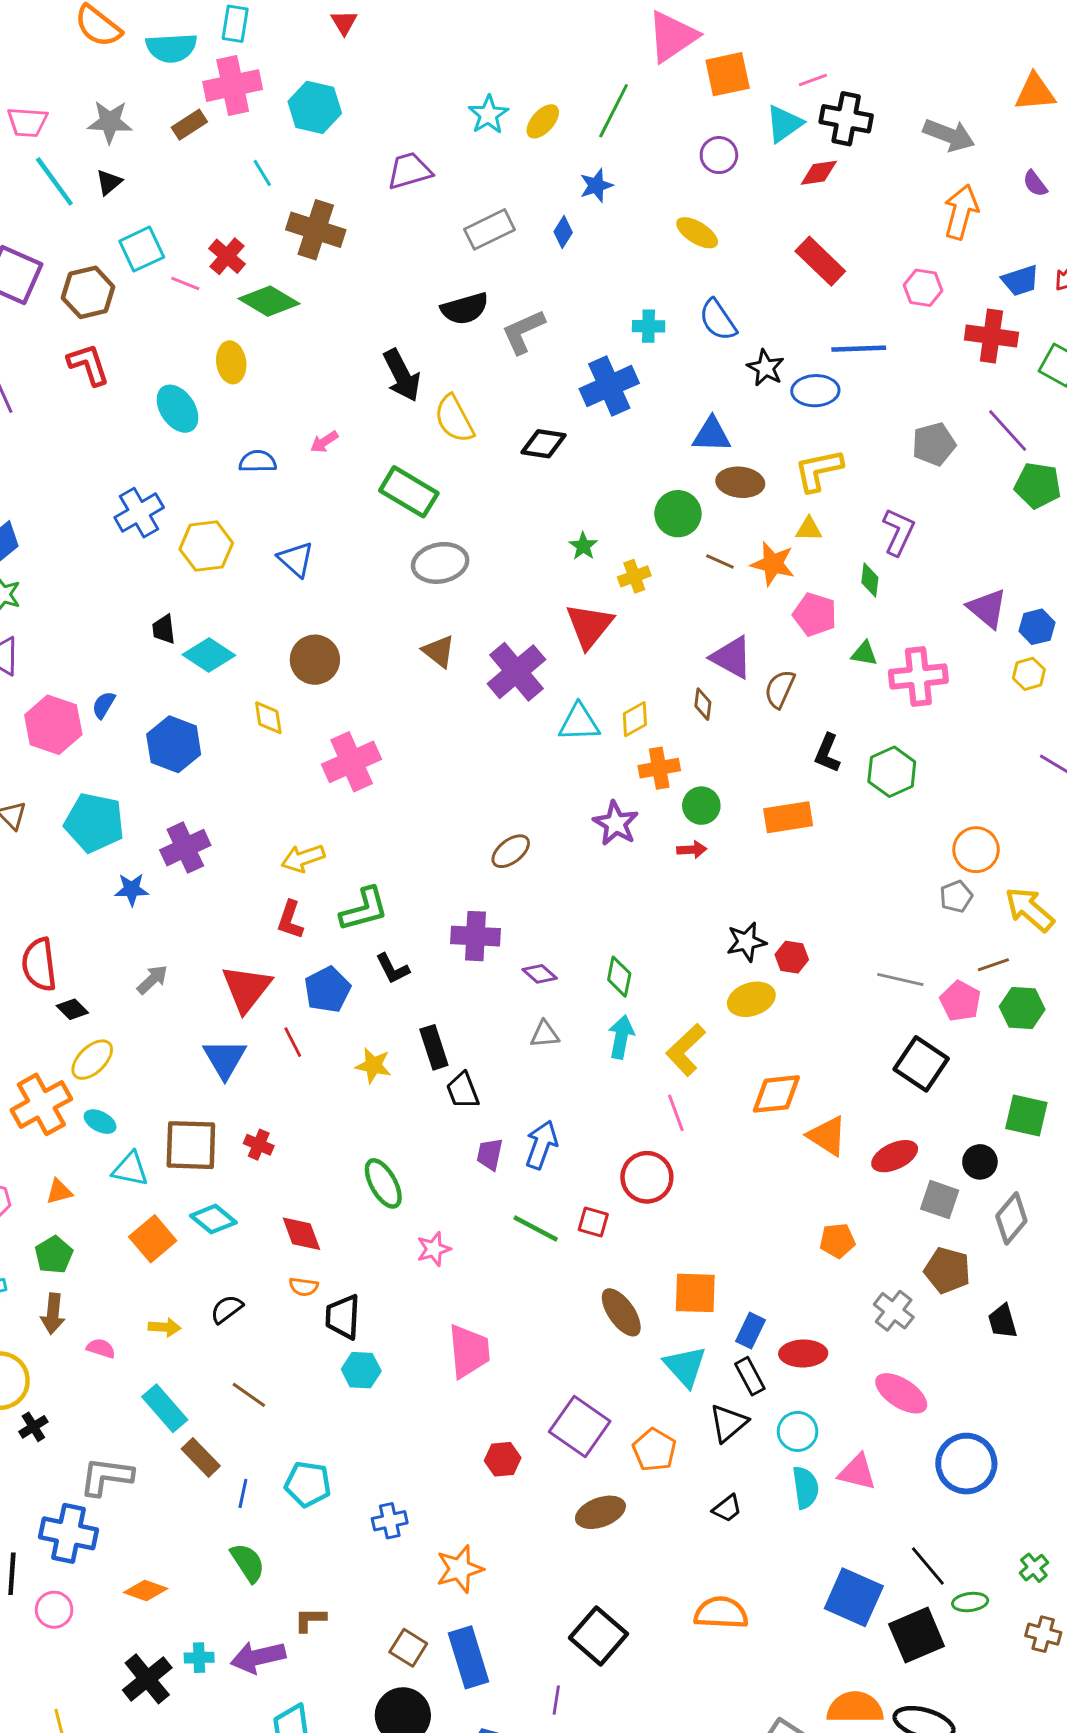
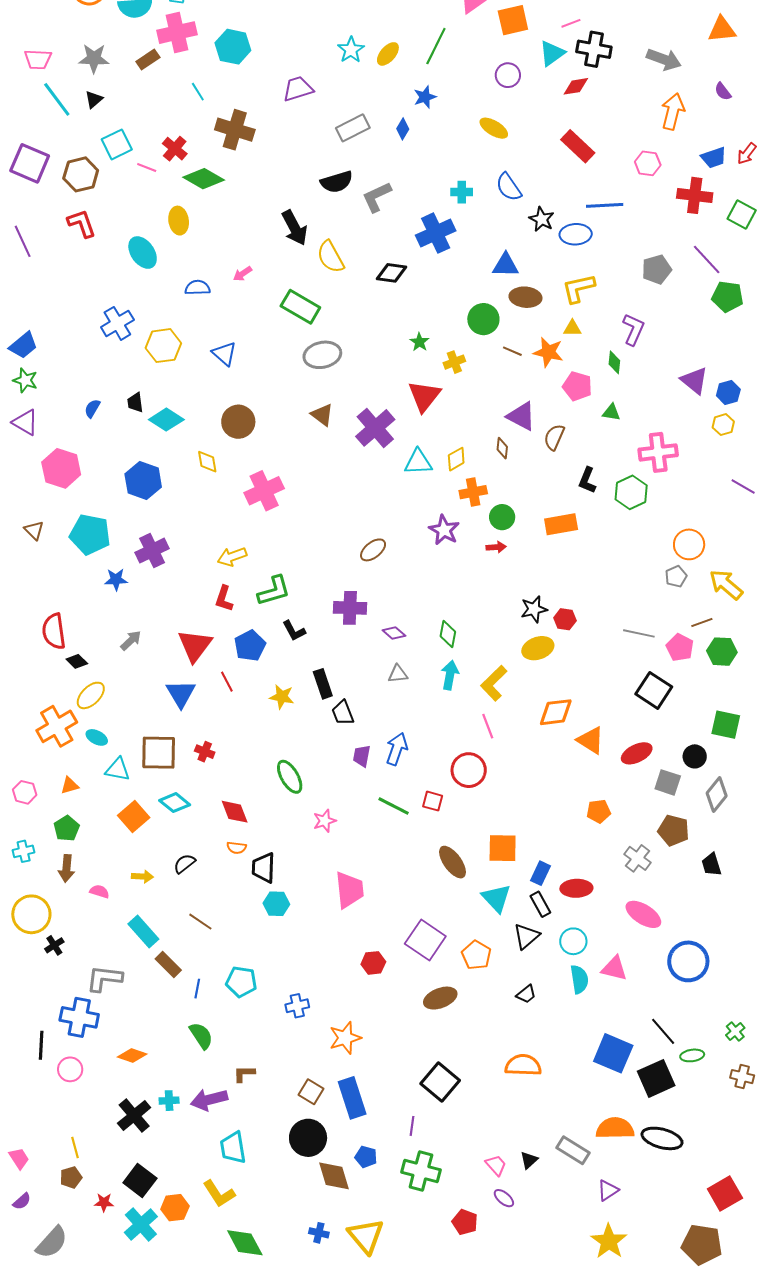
pink cross: (918, 676) -> (658, 452), moved
blue semicircle: (104, 705) -> (92, 408), moved

